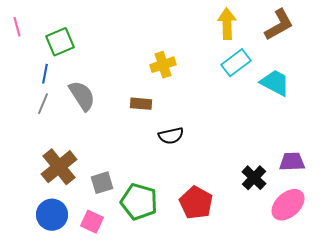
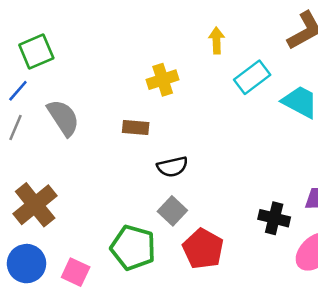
yellow arrow: (227, 24) -> (217, 40), moved, size x0.7
blue line: (45, 74) -> (18, 91), turned 30
black cross: (254, 178) -> (274, 218), turned -30
gray square: (102, 183) -> (172, 211), moved, turned -30

